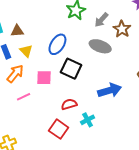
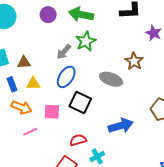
gray arrow: (101, 20) -> (64, 52), moved
yellow triangle: (26, 51) -> (33, 84), turned -48
orange arrow: (15, 74) -> (22, 107), turned 72

